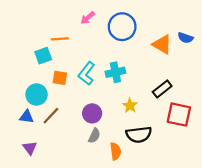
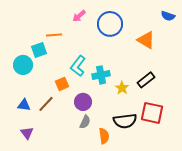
blue semicircle: (185, 38) -> (168, 16), moved
cyan cross: (115, 72) -> (101, 75), moved
orange square: (60, 78) -> (62, 84), moved, turned -32
cyan circle: (37, 95) -> (23, 65), moved
yellow star: (130, 106) -> (122, 88), moved
red square: (179, 115) -> (152, 113), moved

